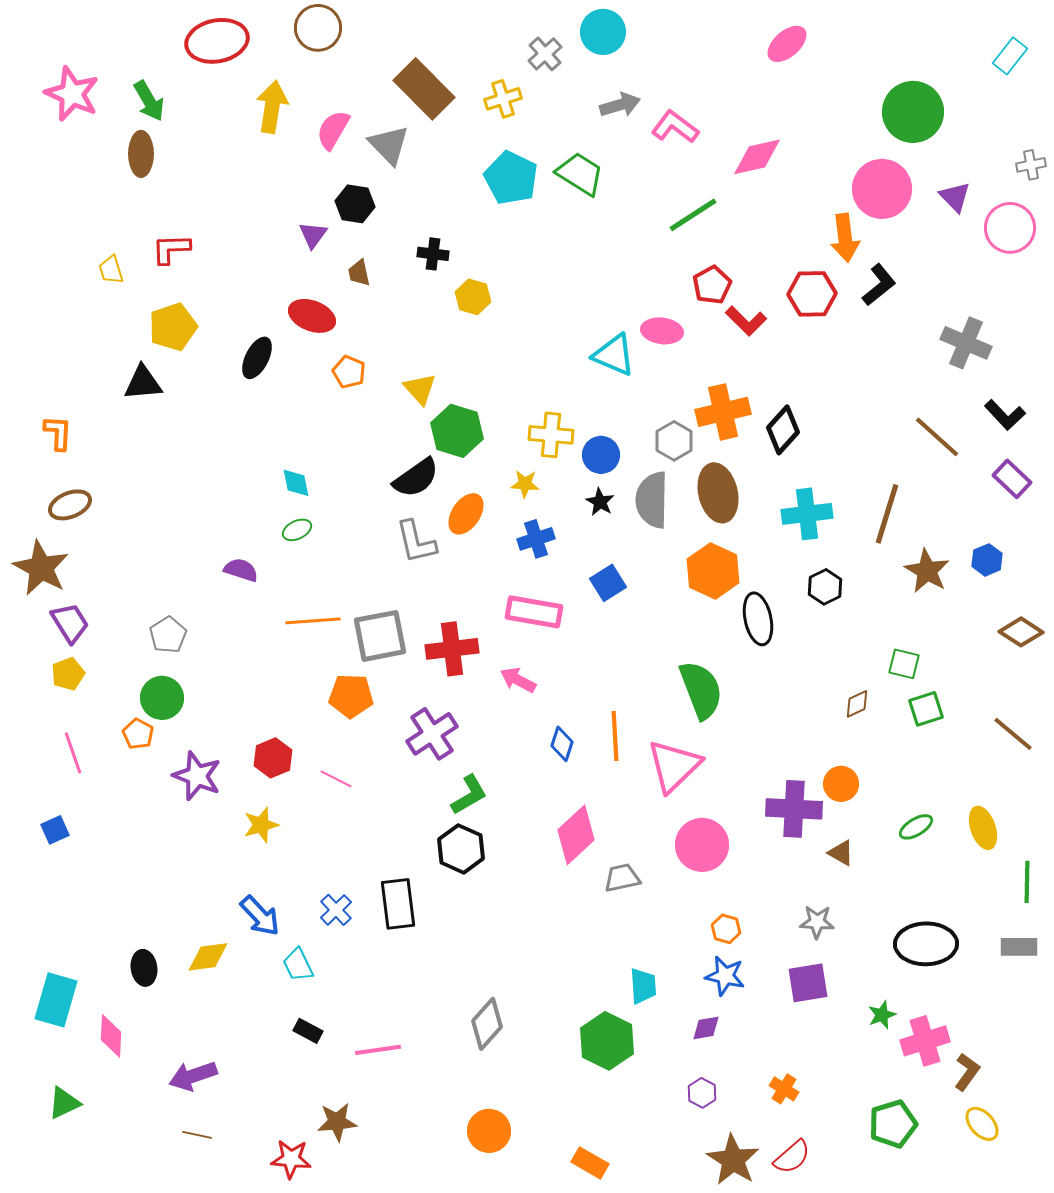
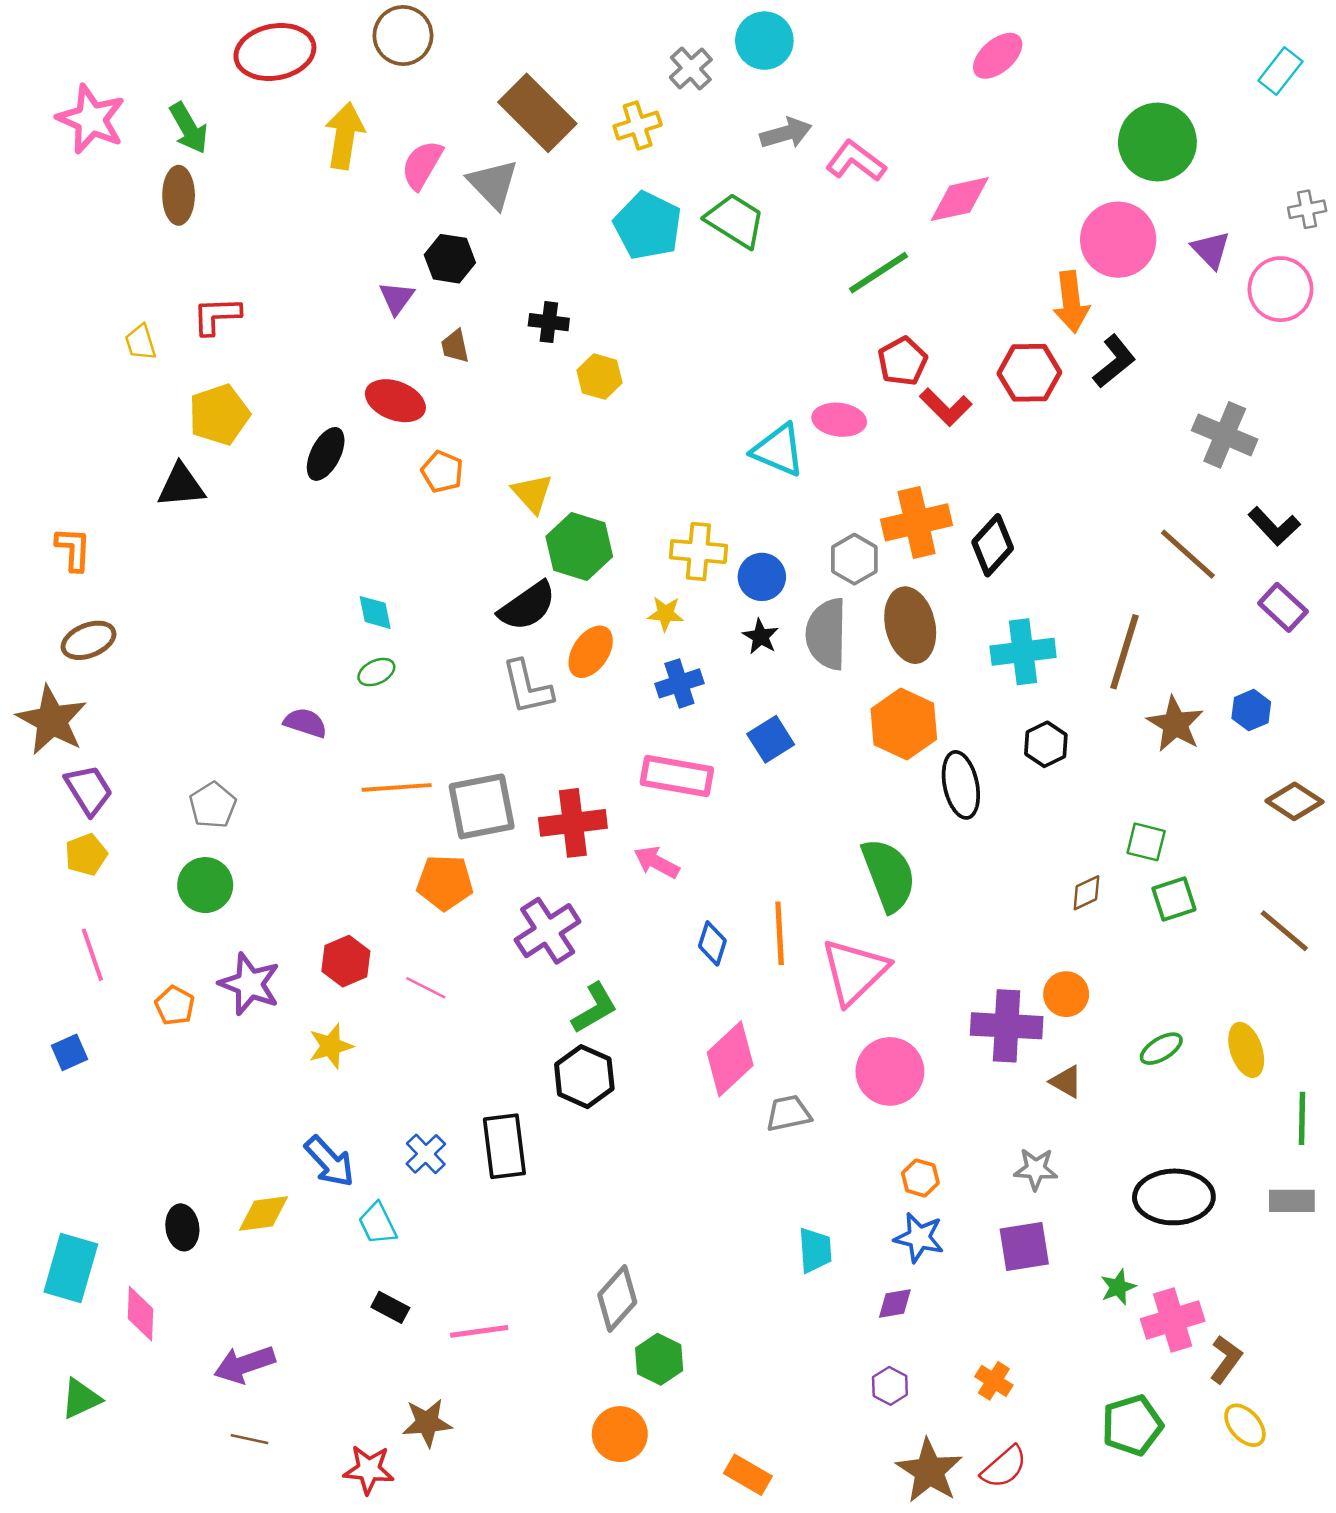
orange pentagon: (138, 734) -> (175, 1006), moved
green hexagon: (607, 1041) -> (659, 1359), moved, size x0.7

